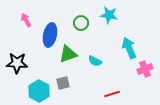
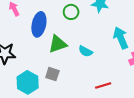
gray square: (63, 83) -> (52, 74), turned 32

